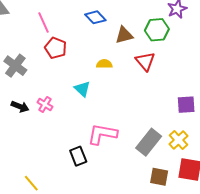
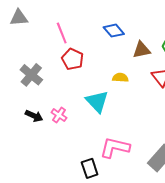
cyan triangle: (82, 89) -> (97, 101), size x1.4

